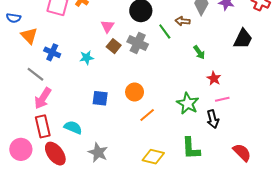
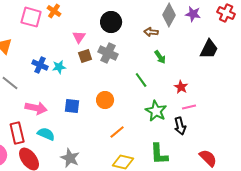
green line: (165, 32) -> (141, 80), moved
brown square: (114, 46) -> (85, 56), turned 32
blue cross: (52, 52) -> (40, 65), moved
green arrow: (199, 52) -> (160, 57), moved
pink arrow: (43, 98) -> (36, 108), moved, turned -110
orange line: (147, 115) -> (117, 132), moved

